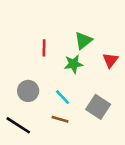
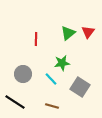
red triangle: (110, 60) -> (88, 32), moved
green star: (74, 64) -> (62, 63), moved
brown line: (60, 119) -> (52, 106), moved

